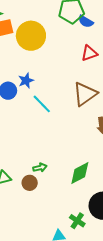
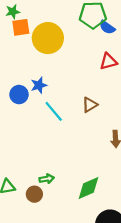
brown triangle: (85, 94) -> (90, 105), moved, size x0.6

